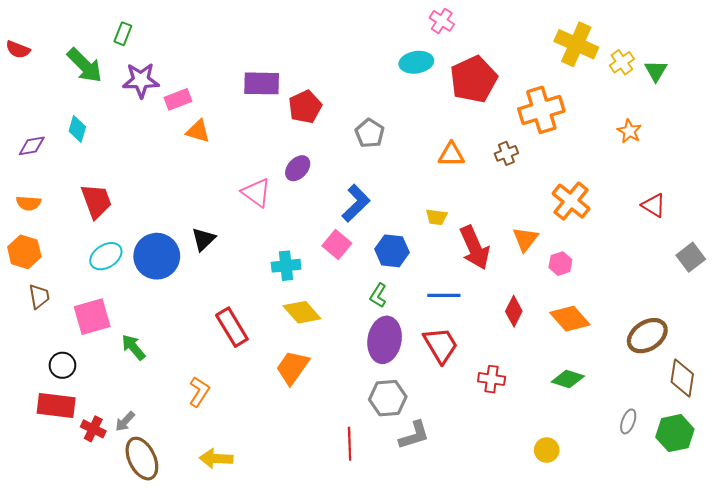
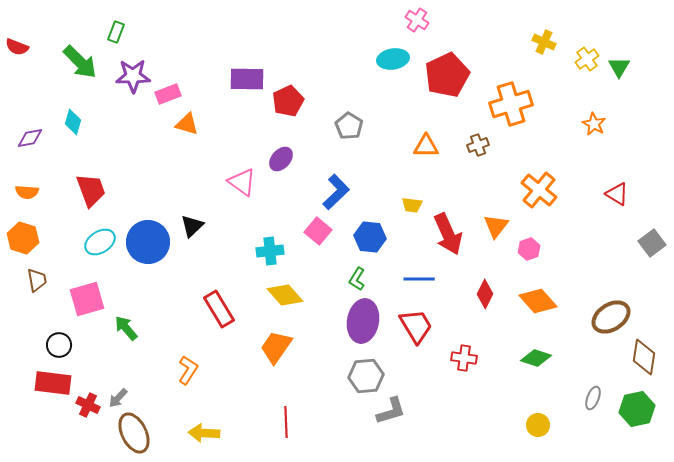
yellow cross: (576, 44) -> (544, 42), size x0.6
red line: (350, 444) -> (286, 422), moved
yellow circle: (547, 450) -> (538, 425), moved

